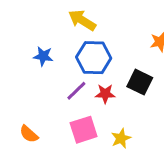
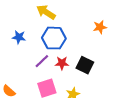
black square: (140, 82) -> (85, 65), moved

